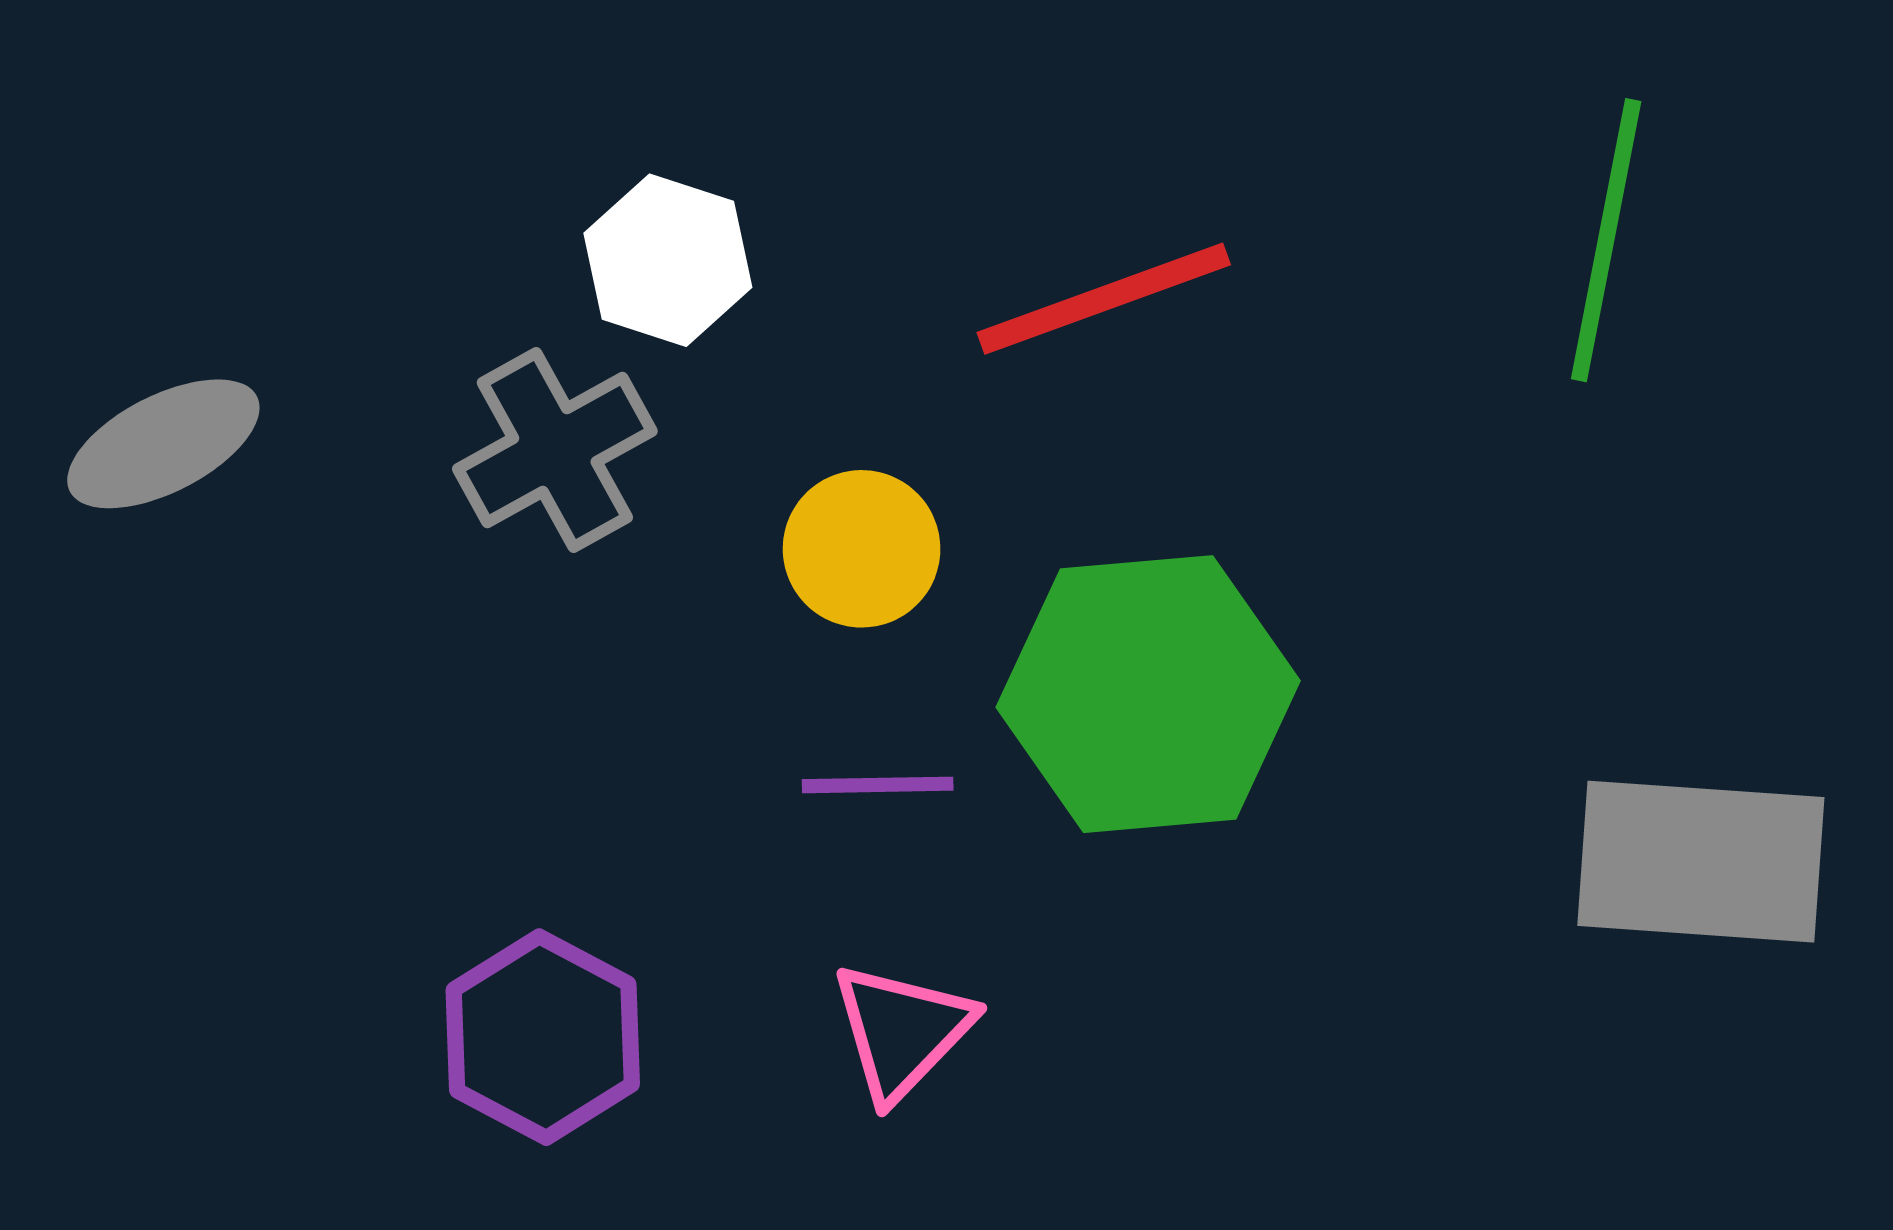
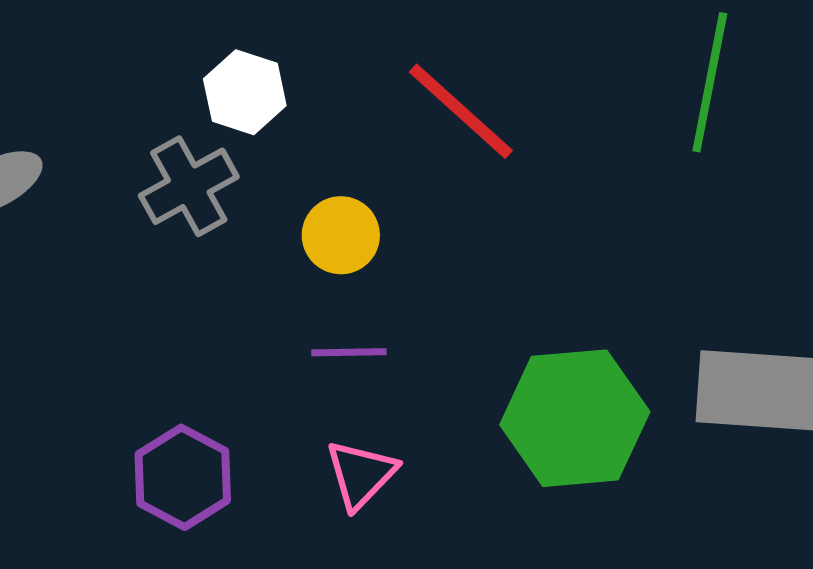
red line: (1104, 299) -> (461, 111), turned 62
green hexagon: (1148, 694) -> (575, 418), moved

